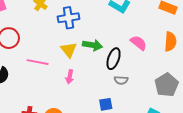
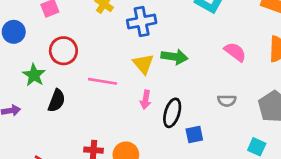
black ellipse: (114, 59) -> (172, 113), moved
gray semicircle: (121, 80) -> (227, 101), moved

